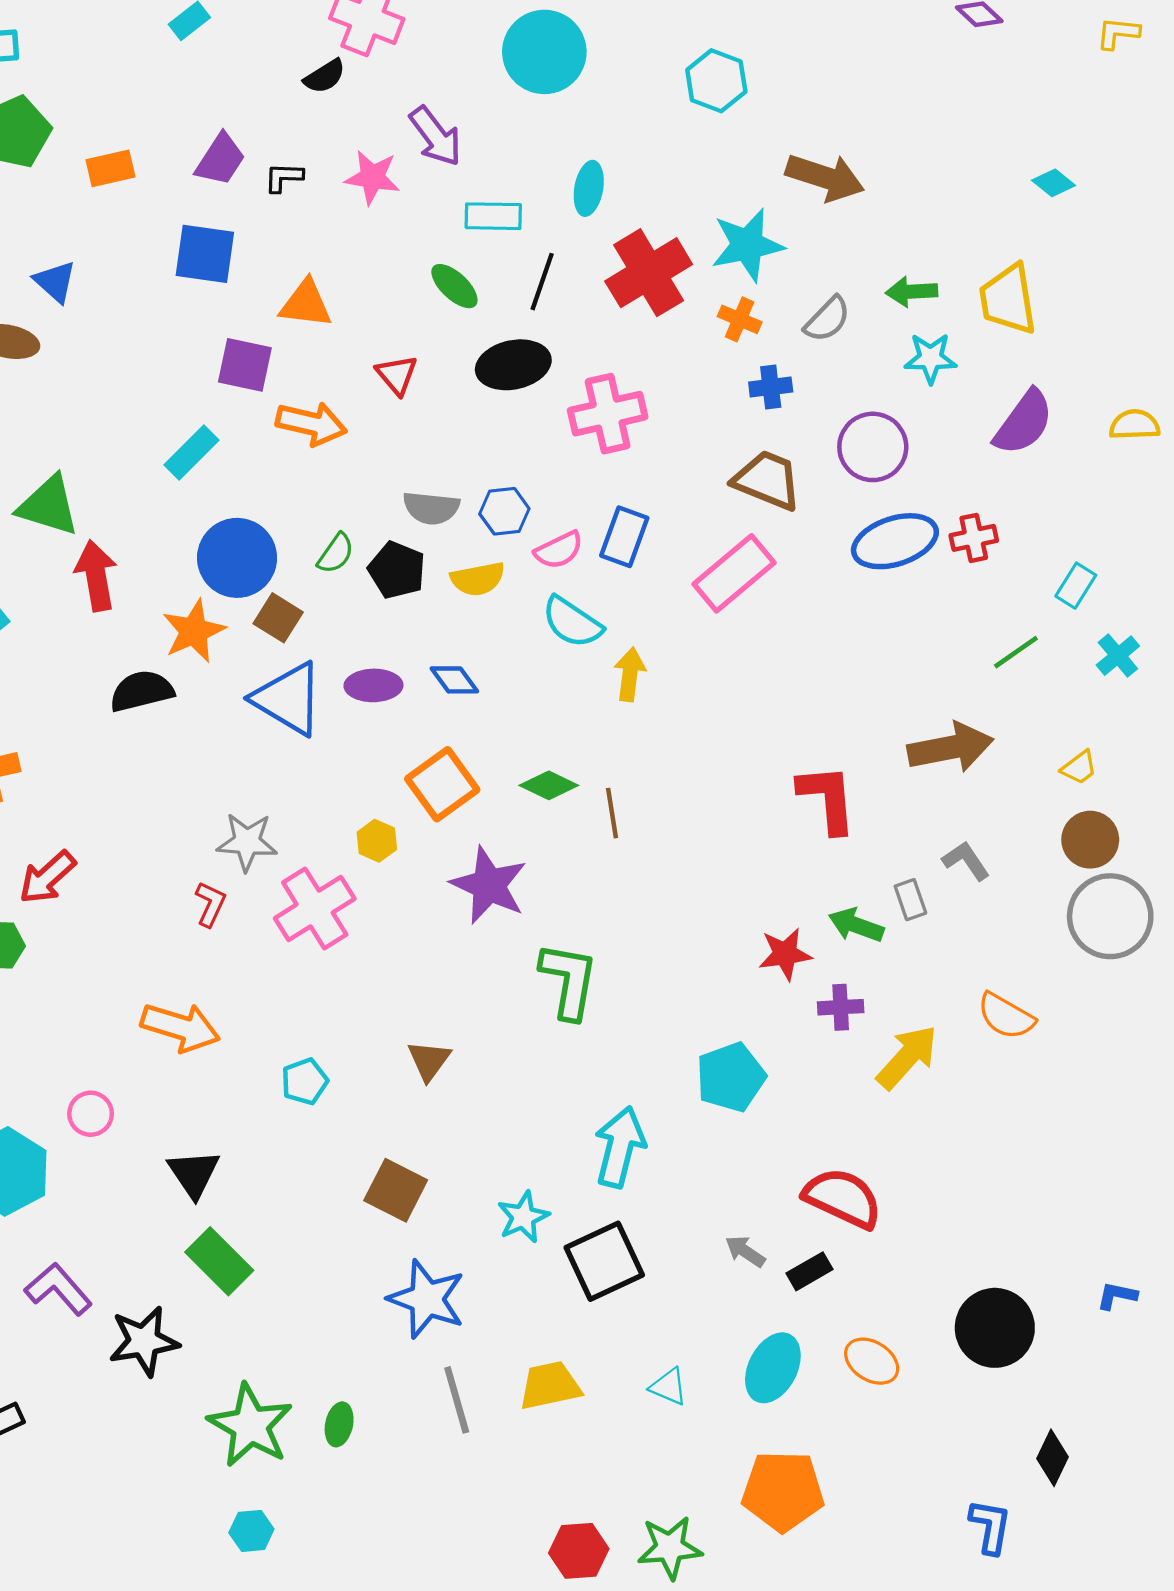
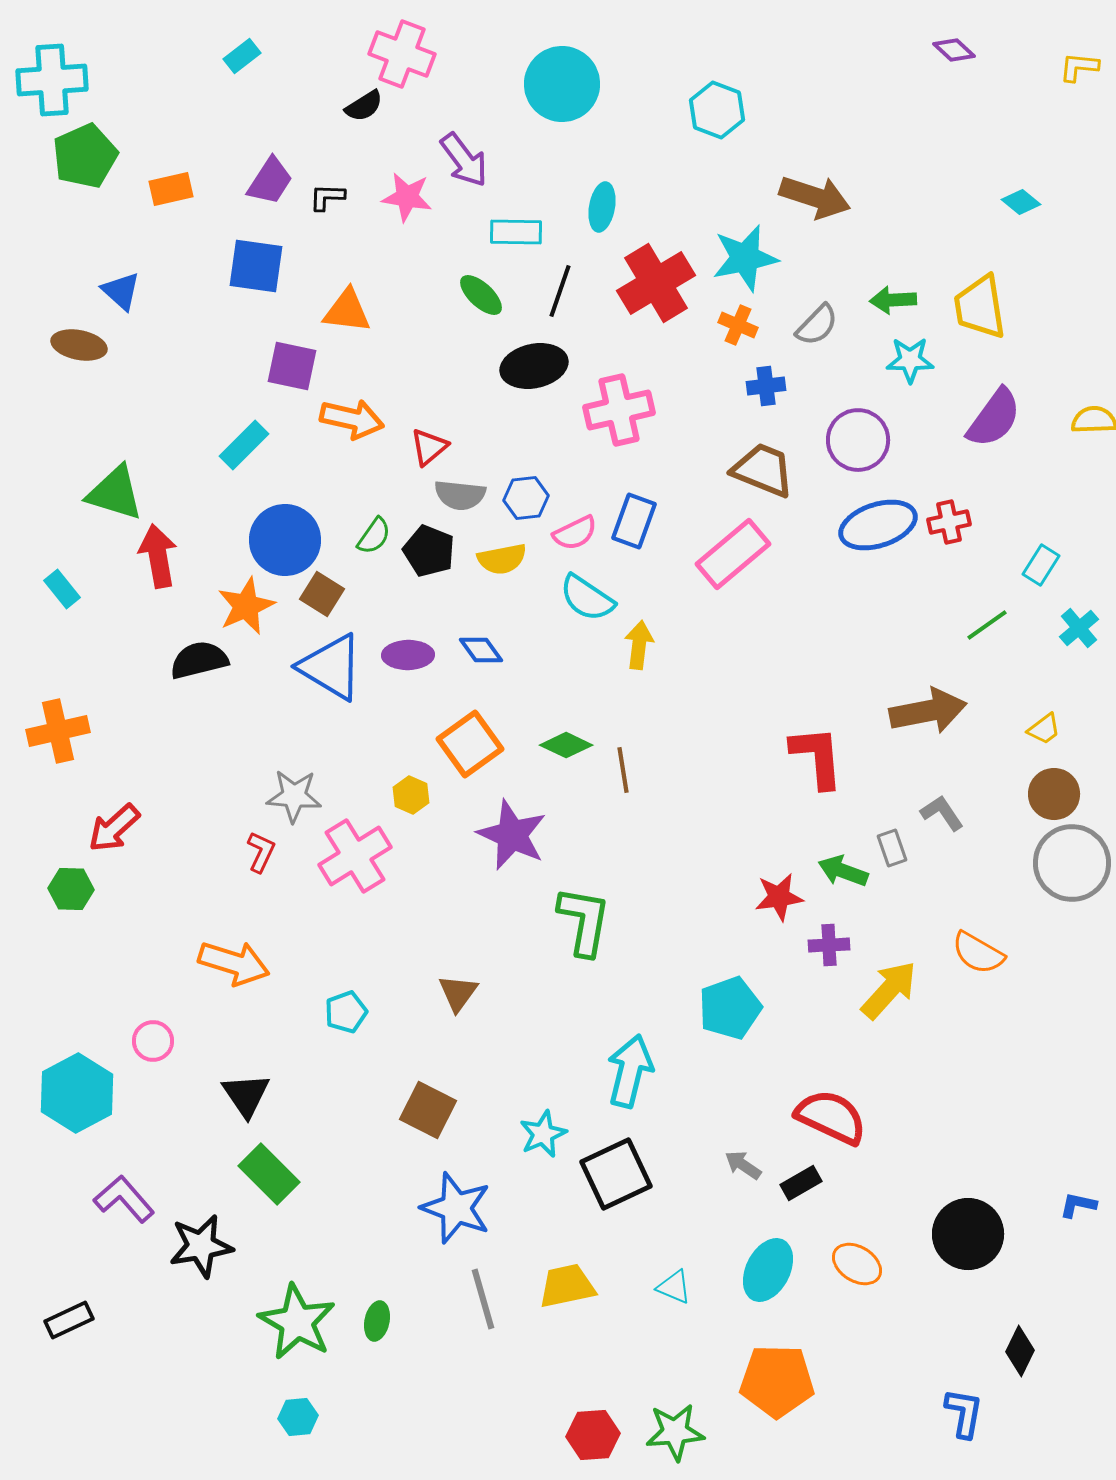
red triangle: (397, 375) -> (429, 447), moved, turned 30

